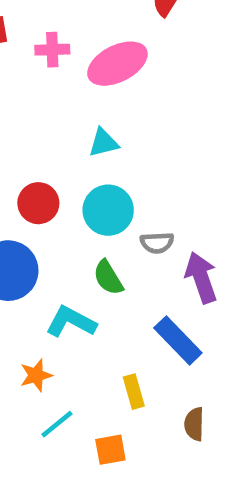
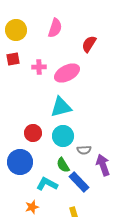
cyan triangle: (103, 143) -> (61, 107), size x1.6
blue rectangle: (178, 340) -> (79, 182), moved

